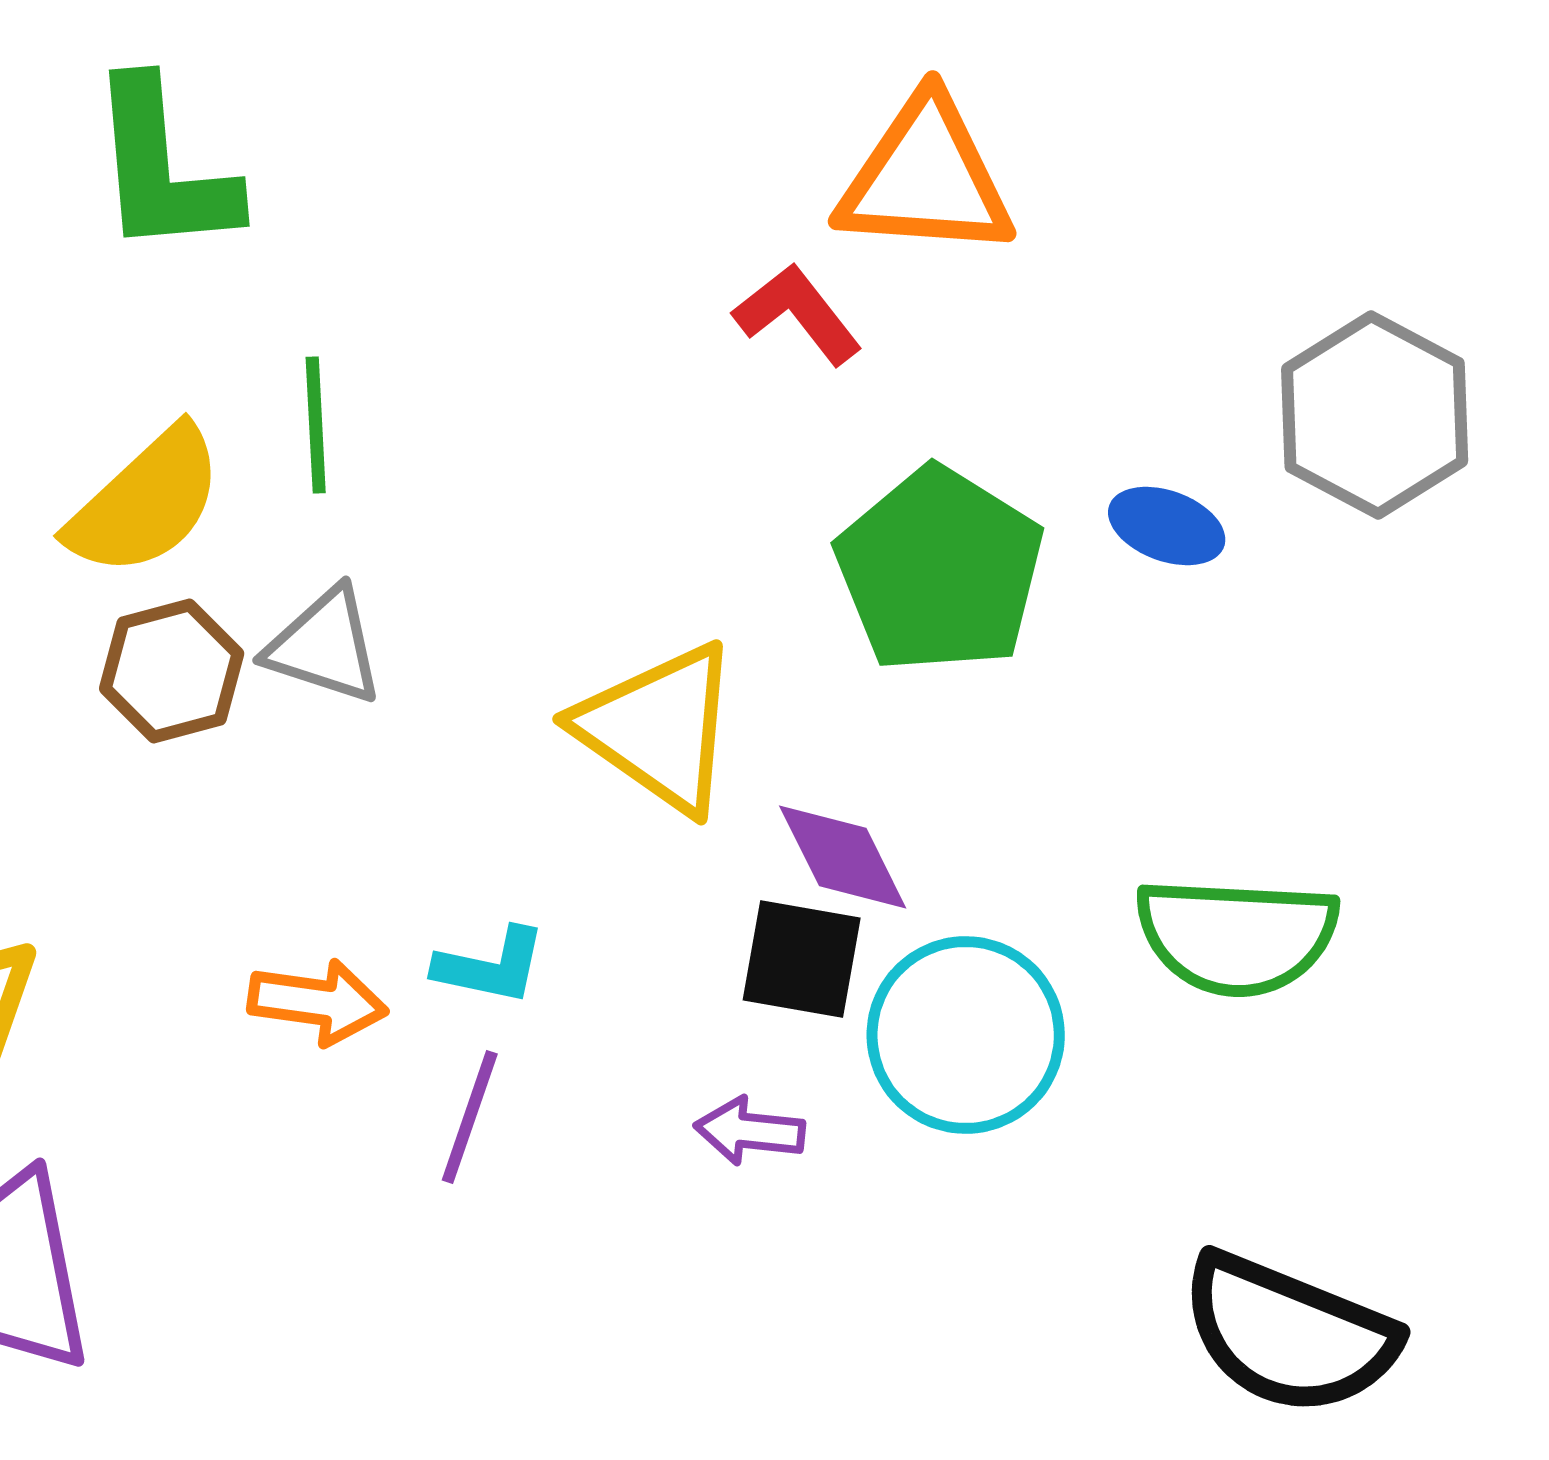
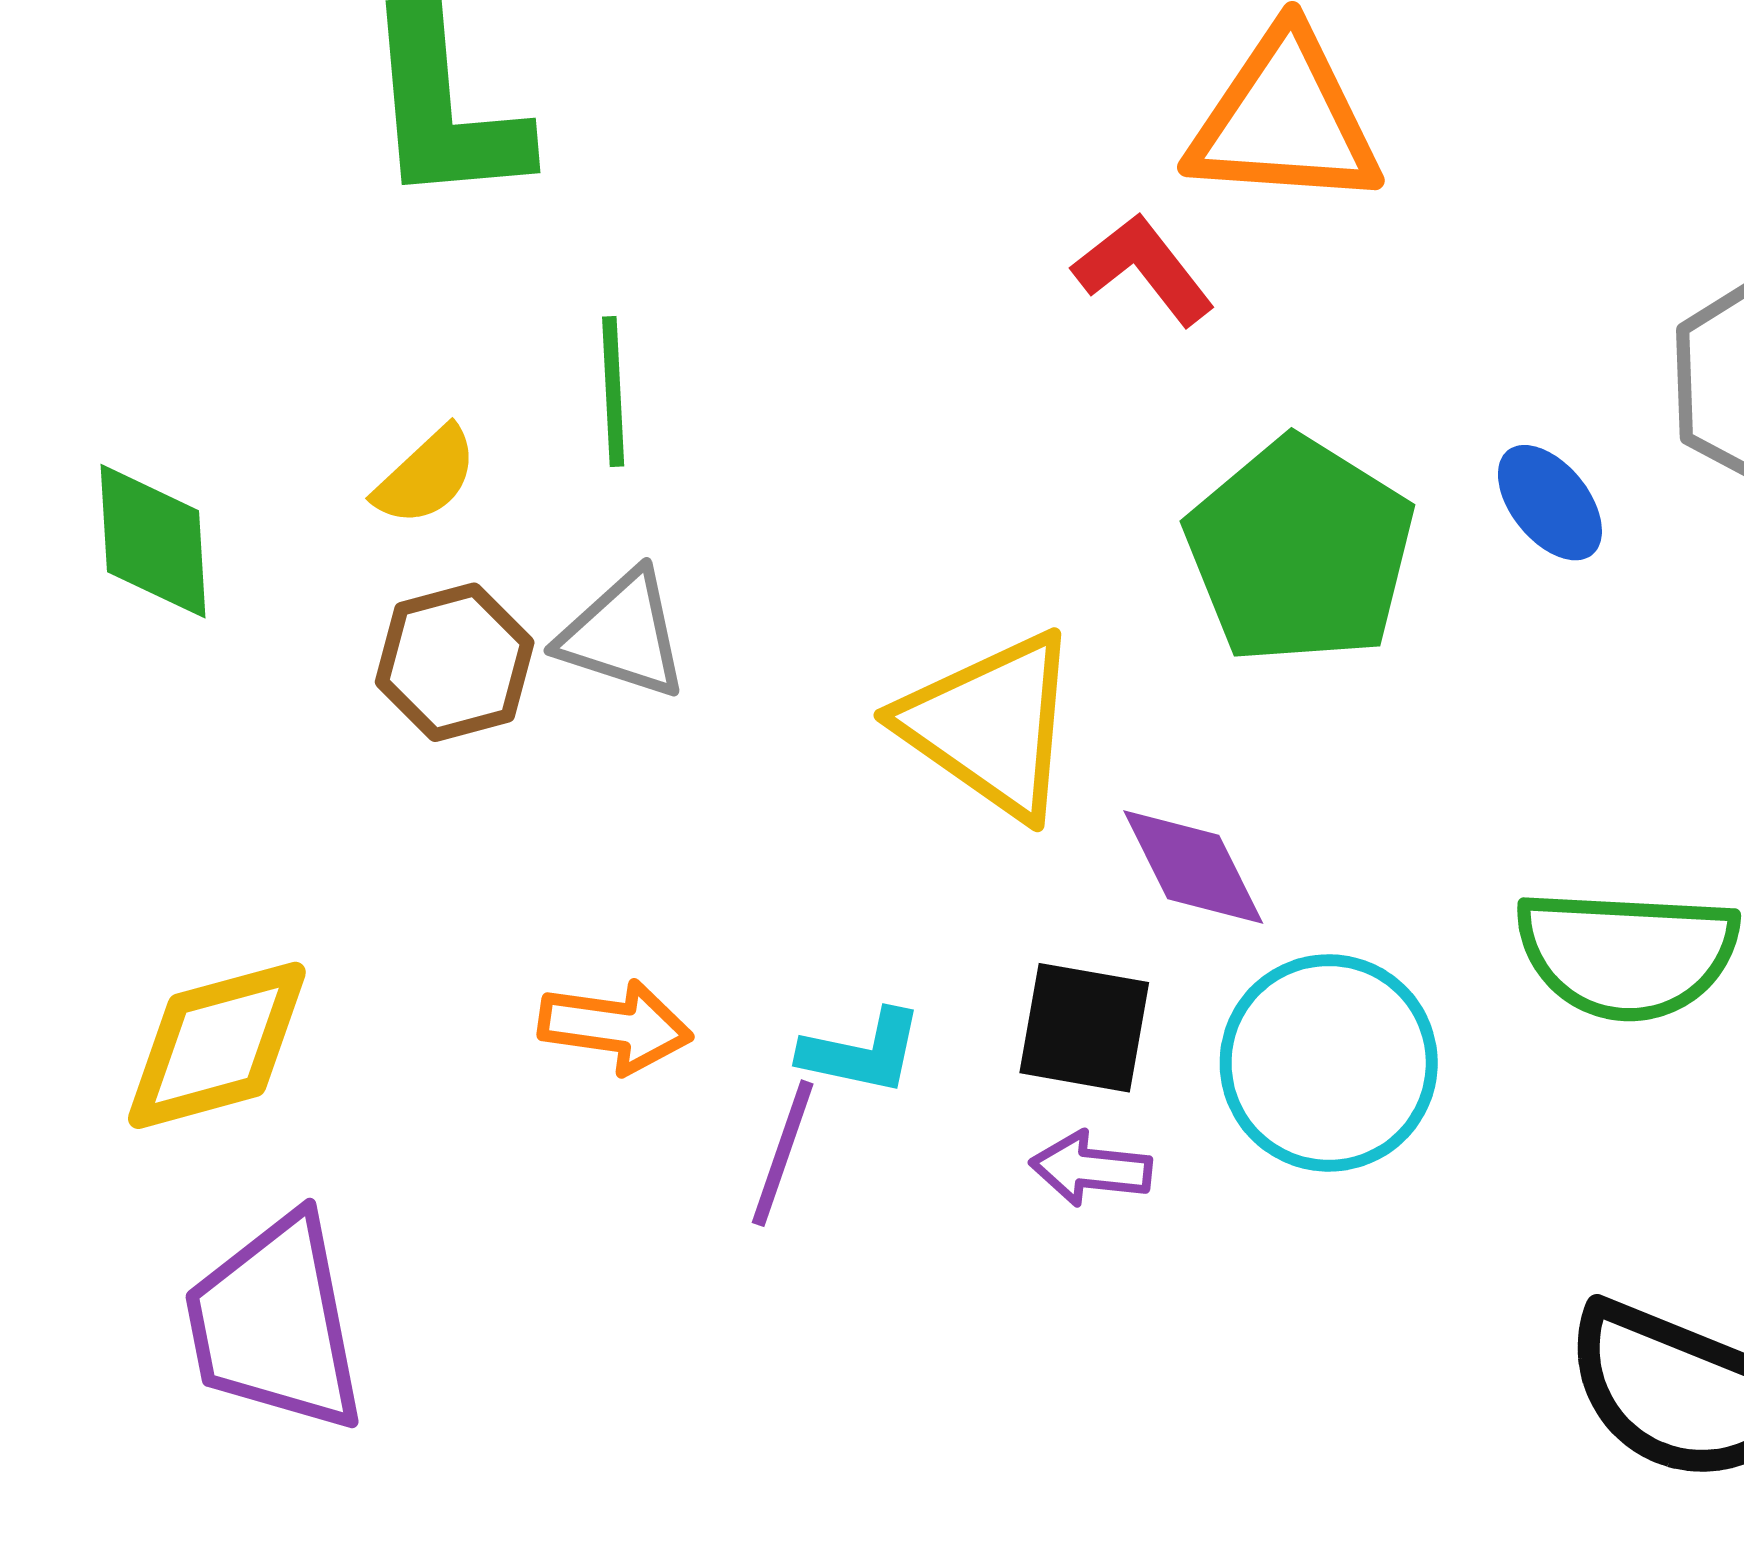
yellow semicircle: (146, 502) -> (426, 476), size x0.6
blue ellipse: (1167, 526) -> (1550, 503), turned 31
black square: (802, 959) -> (1084, 1028), moved
cyan L-shape: (491, 966) -> (862, 1052), moved

